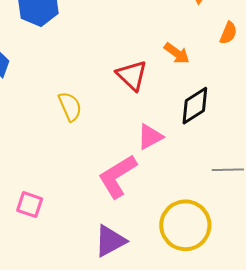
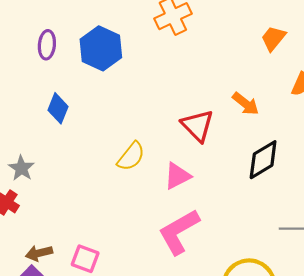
yellow semicircle: (70, 106) -> (131, 156), turned 60
pink triangle: (150, 137) -> (177, 176), moved

